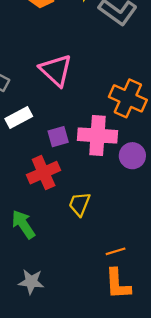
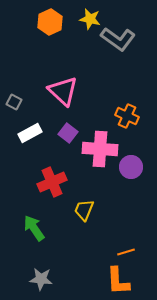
orange cross: (128, 98) -> (127, 116), size x0.7
purple square: (58, 137) -> (68, 133), moved, turned -36
orange line: (116, 251) -> (126, 252), moved

